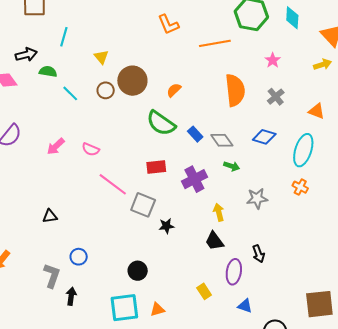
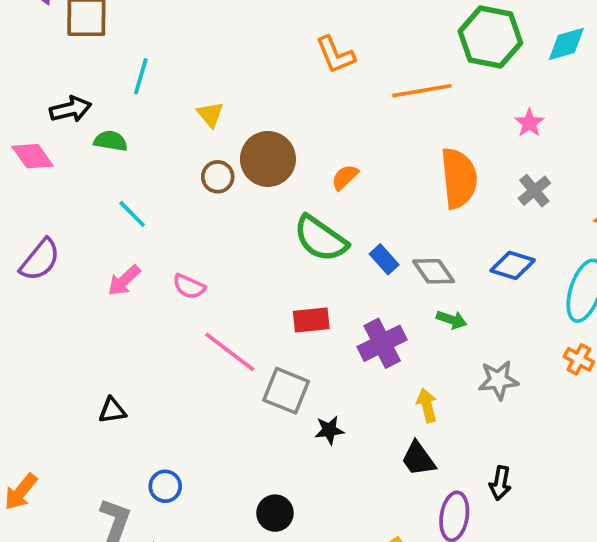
cyan diamond: (292, 18) -> (566, 44), turned 70
cyan line: (70, 93) -> (132, 214), moved
black arrow: (258, 254) -> (500, 483), turned 30

